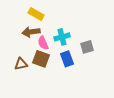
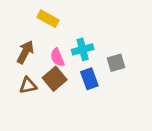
brown arrow: (31, 32) -> (25, 52), moved, turned 126
brown square: (41, 59) -> (55, 79), turned 30

